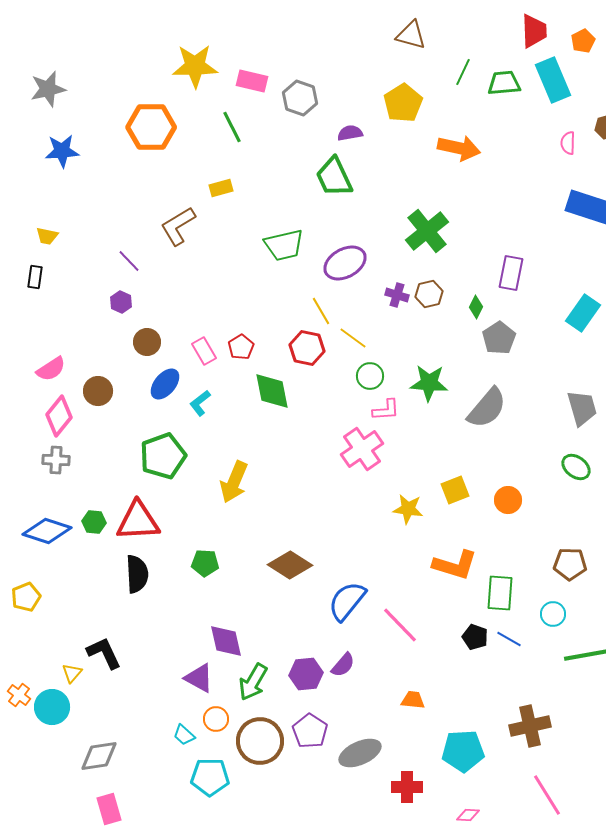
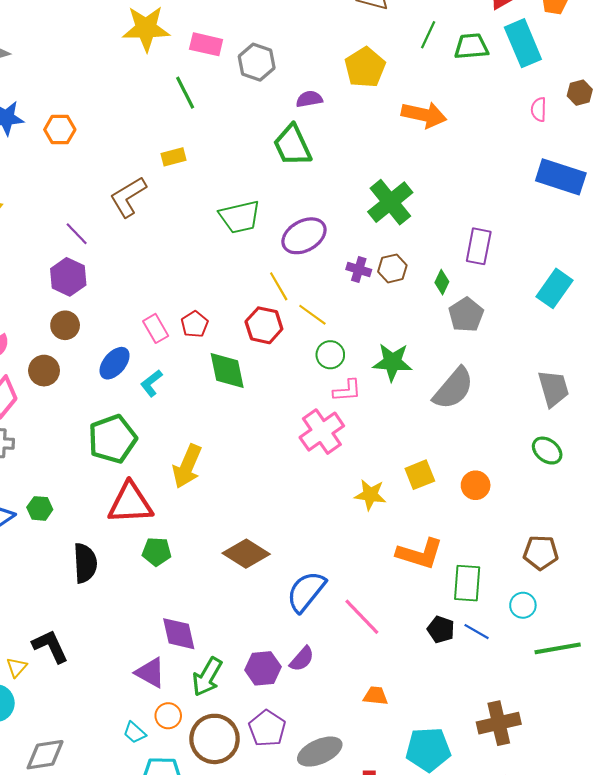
orange hexagon: (151, 127) -> (60, 130), moved, size x0.6
purple hexagon: (121, 302) -> (68, 277), size x1.6
brown circle: (147, 342) -> (65, 325), moved
red triangle: (138, 521) -> (130, 503), moved

